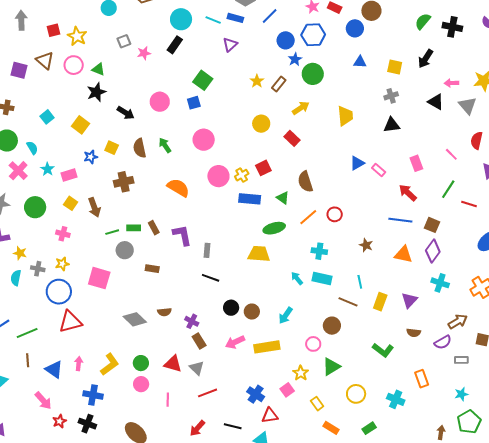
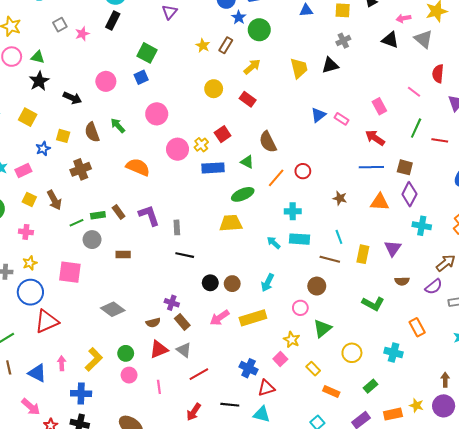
black triangle: (392, 125) -> (330, 65), moved
brown semicircle: (164, 312) -> (153, 323), moved
red triangle: (173, 364) -> (159, 349), turned -30

